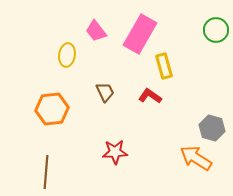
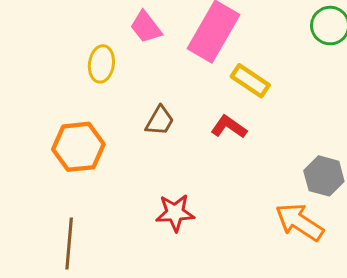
yellow rectangle: (164, 66) -> (250, 81), turned -40
brown trapezoid: (105, 92) -> (160, 121), turned 55

